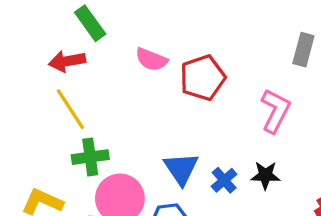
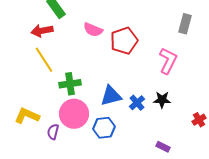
green cross: (90, 157) -> (70, 84), moved
blue triangle: (181, 169) -> (111, 96), turned 50

